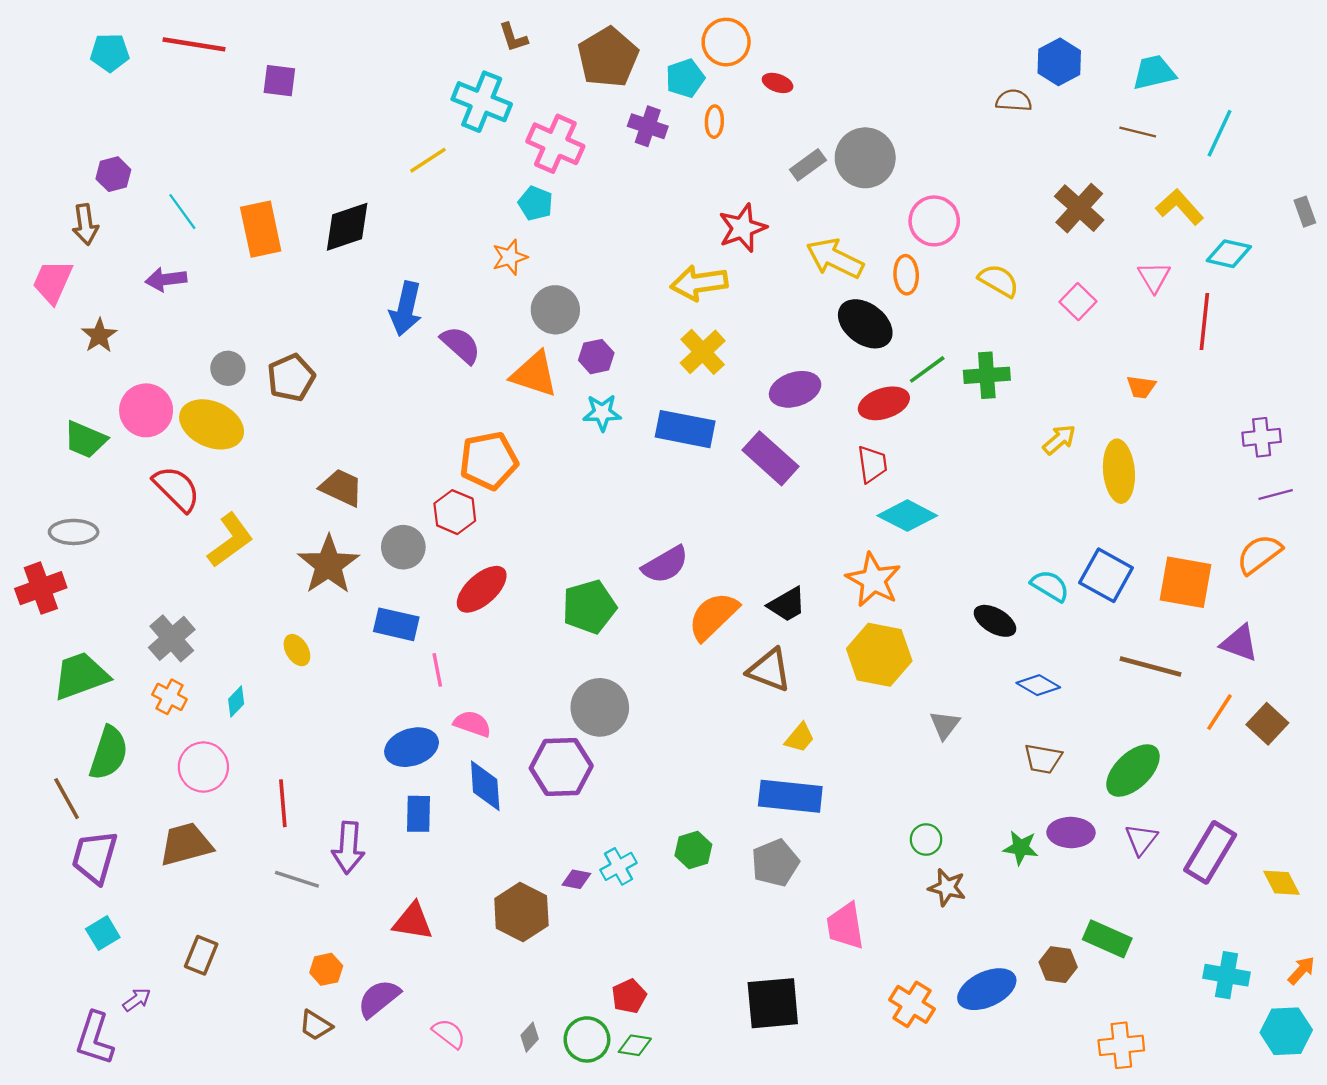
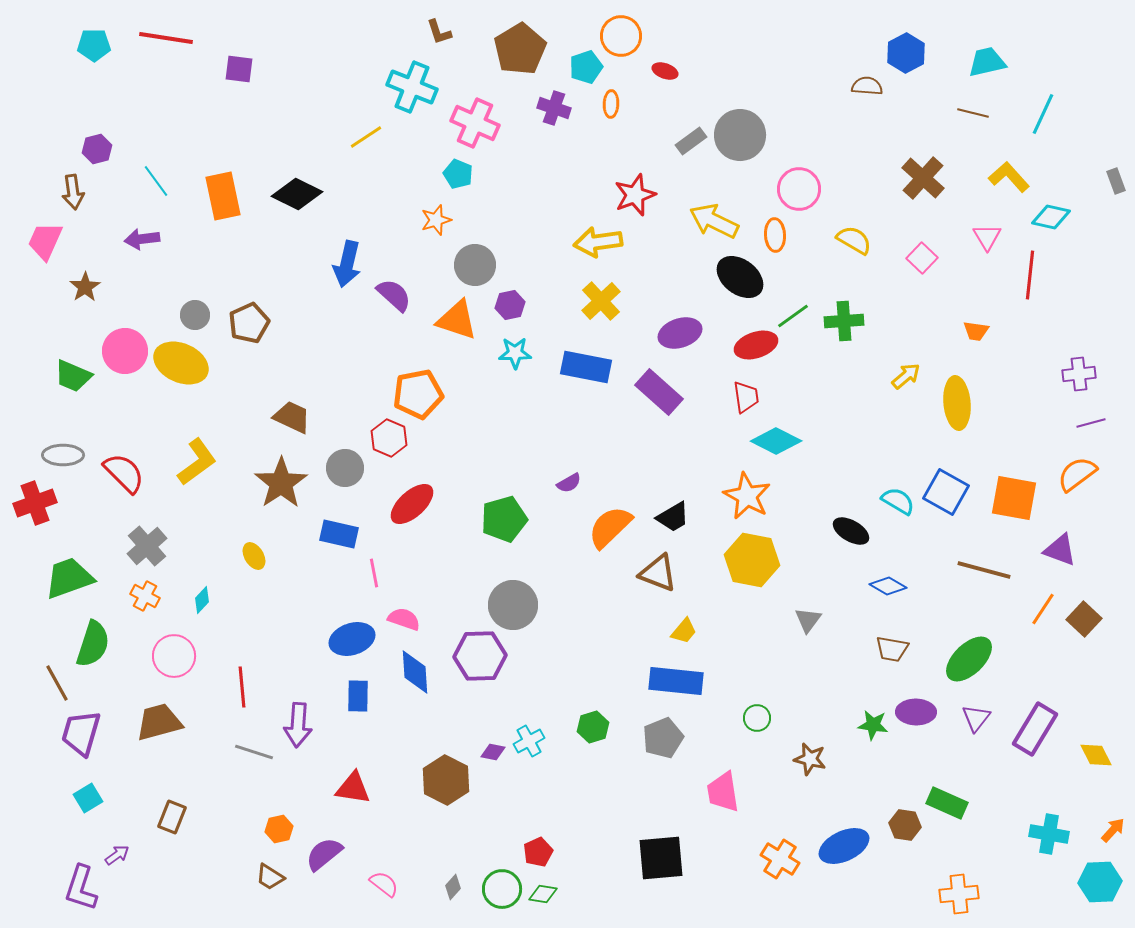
black diamond: (347, 227) -> (297, 194), turned 45
red semicircle: (176, 489) -> (124, 473), moved
purple semicircle: (665, 565) -> (569, 483), size x0.6
green circle: (926, 840) -> (757, 718), moved

